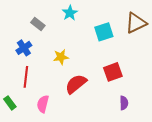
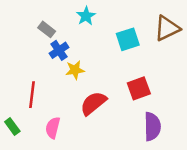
blue cross: (24, 48) -> (59, 50), moved
purple semicircle: (124, 103) -> (152, 127), size x1.6

